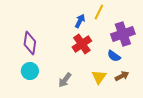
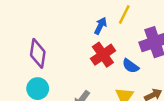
blue semicircle: (114, 56) -> (131, 66), moved

